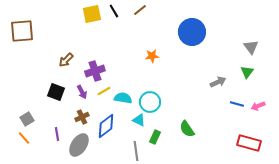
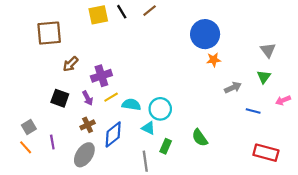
brown square: (22, 31) -> (49, 33), moved
orange star: (152, 56) -> (214, 60), moved
pink arrow: (258, 106) -> (283, 100), moved
purple line: (57, 134) -> (52, 142), moved

